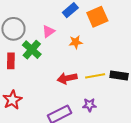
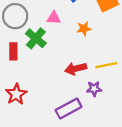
pink triangle: (49, 31) -> (54, 18), turned 40
purple star: (89, 105) -> (94, 89), moved

